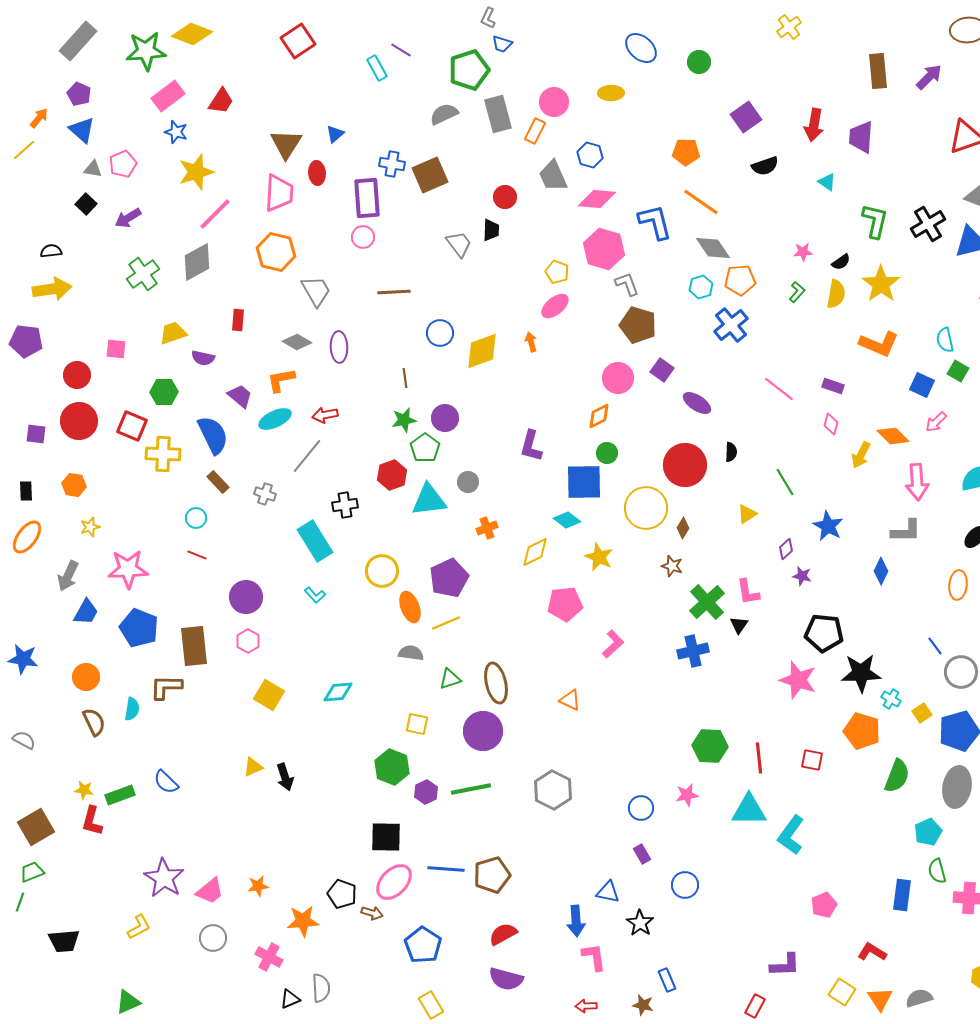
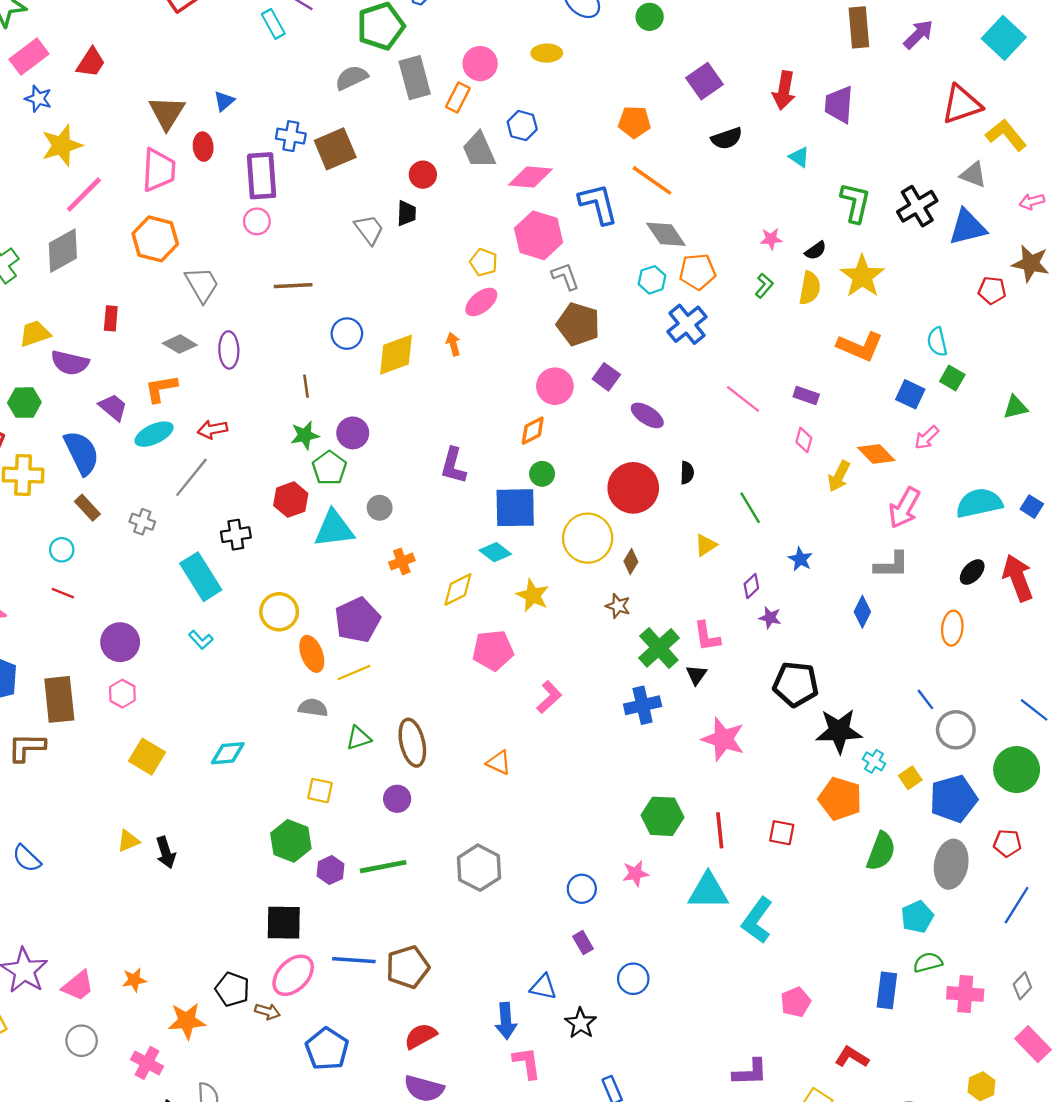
purple semicircle: (203, 358) -> (70, 363), size x1.4
pink arrow: (917, 482) -> (904, 508), turned 33
blue star: (828, 526) -> (800, 559), size x0.7
pink star: (798, 680) -> (723, 739), moved
purple circle: (483, 731) -> (397, 799), size x0.6
green semicircle: (937, 871) -> (928, 962), turned 90

